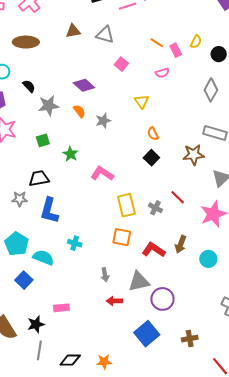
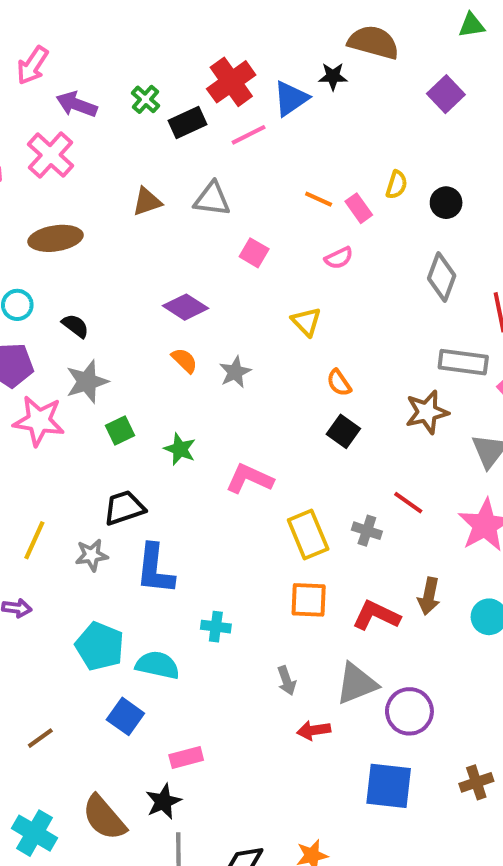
gray star: (49, 106) -> (87, 382), moved
pink rectangle: (61, 308) -> (186, 758), moved
blue square: (147, 334) -> (389, 786), turned -35

